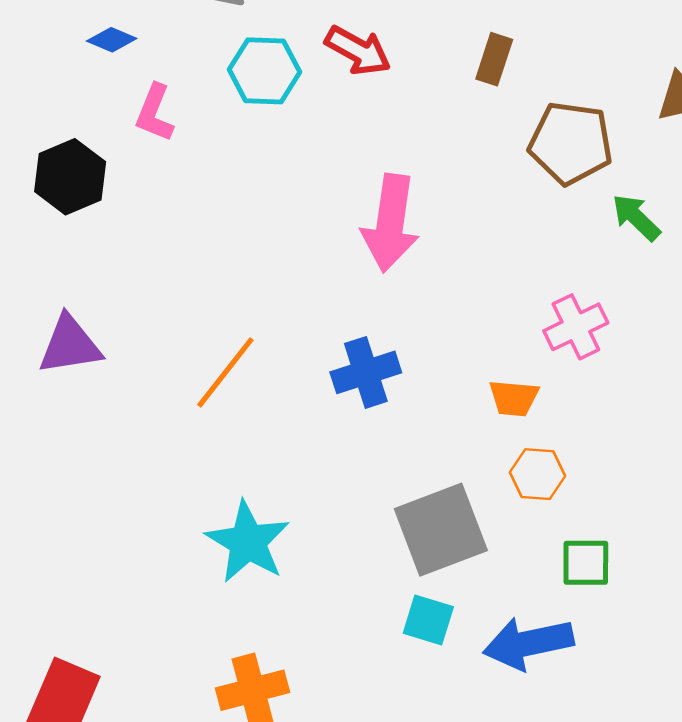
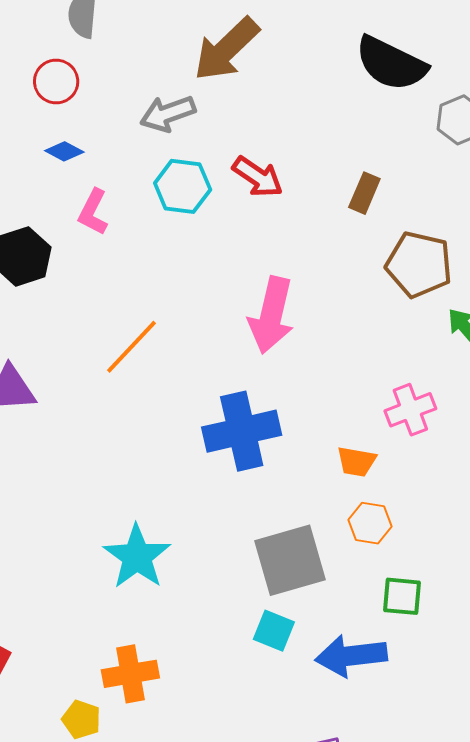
orange line: (225, 372) -> (131, 347), moved
blue cross: (366, 372) -> (242, 431), size x1.4

